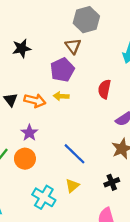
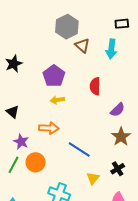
brown triangle: (73, 46) -> (82, 45), moved
orange arrow: (35, 101) -> (49, 128), moved
purple star: (29, 133) -> (21, 142), moved
yellow triangle: (72, 186) -> (93, 178), moved

